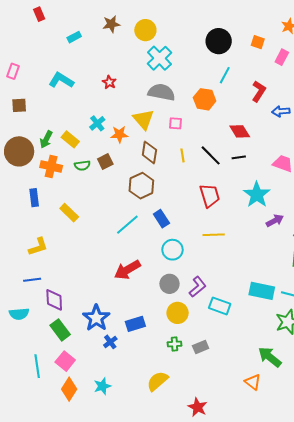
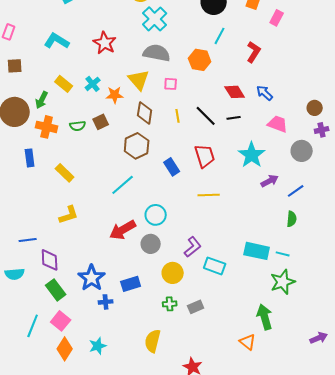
red star: (109, 82) -> (105, 43), size x1.6
blue arrow: (281, 111) -> (265, 93), moved, turned 48
yellow rectangle: (70, 139) -> (64, 84), moved
blue rectangle: (161, 219) -> (172, 167), moved
yellow L-shape: (38, 247) -> (69, 215), moved
cyan circle: (173, 250) -> (156, 215), moved
gray circle: (169, 284) -> (151, 244), moved
blue cross: (110, 342) -> (106, 302), turned 32
green arrow: (270, 357) -> (265, 317), turned 35
cyan line: (37, 366) -> (33, 326), turned 30
yellow semicircle: (157, 381) -> (153, 341), turned -35

